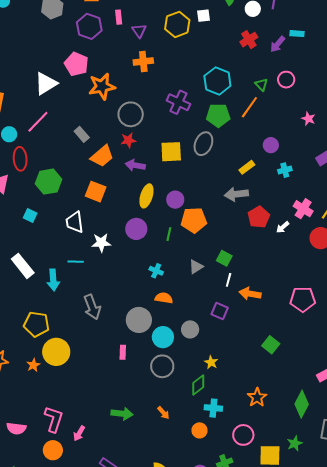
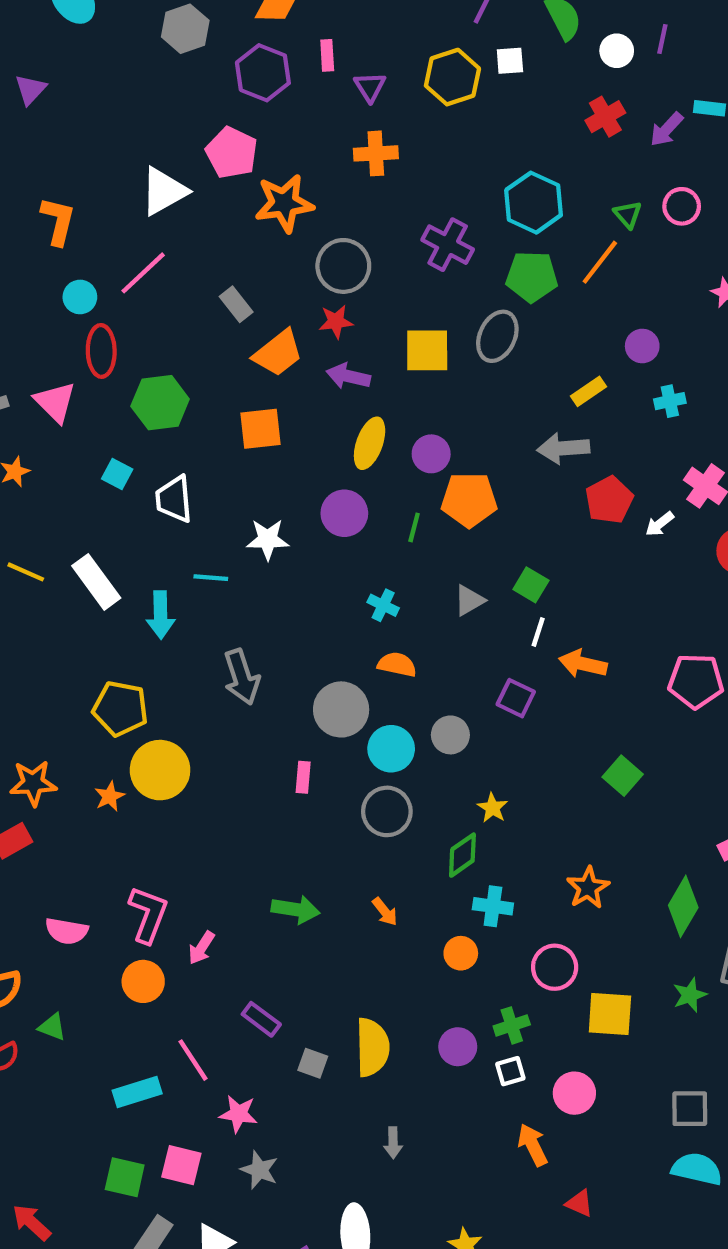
orange square: (96, 192) -> (261, 429), turned -30
white trapezoid: (75, 222) -> (174, 499), moved
green star: (295, 443) -> (690, 995), moved

